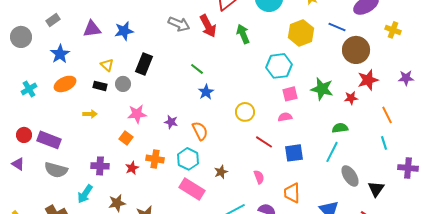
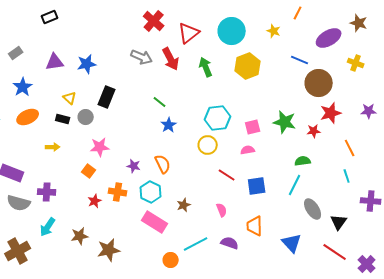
yellow hexagon: (301, 33) -> (248, 66), moved
cyan hexagon: (279, 66) -> (218, 118), moved
purple star: (171, 122) -> (134, 166), moved
purple cross: (100, 166) -> (47, 192), moved

